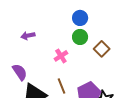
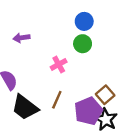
brown square: (102, 49) -> (105, 95), moved
brown line: (61, 86) -> (57, 100), turned 42

